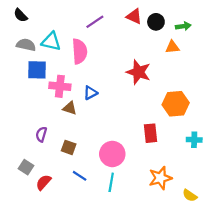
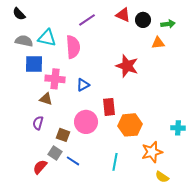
orange hexagon: (176, 104) -> (130, 125), moved
brown triangle: (70, 108) -> (46, 99), moved
red rectangle: (151, 133) -> (109, 107), moved
pink circle: (112, 154) -> (86, 122), moved
gray square: (26, 167) -> (55, 153), moved
orange star: (160, 178) -> (152, 152), moved
cyan line: (111, 182) -> (115, 162), moved
yellow semicircle: (190, 195) -> (162, 177), moved

